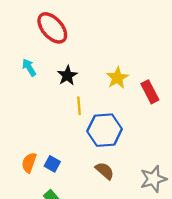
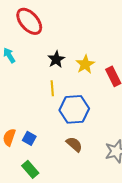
black star: (67, 76) -> (56, 59), moved

